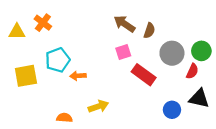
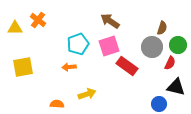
brown semicircle: (149, 31) -> (162, 28), moved
pink square: (123, 52) -> (109, 46), size x1.5
cyan pentagon: (58, 60) -> (78, 44), moved
blue circle: (172, 110) -> (159, 104), moved

